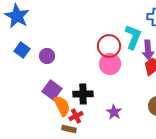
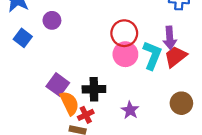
cyan L-shape: (133, 37) -> (152, 55), moved
purple circle: (47, 56) -> (52, 20), moved

